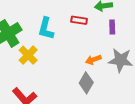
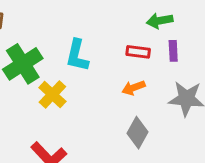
red rectangle: (79, 20) -> (138, 52), moved
orange arrow: (93, 60) -> (133, 88), moved

